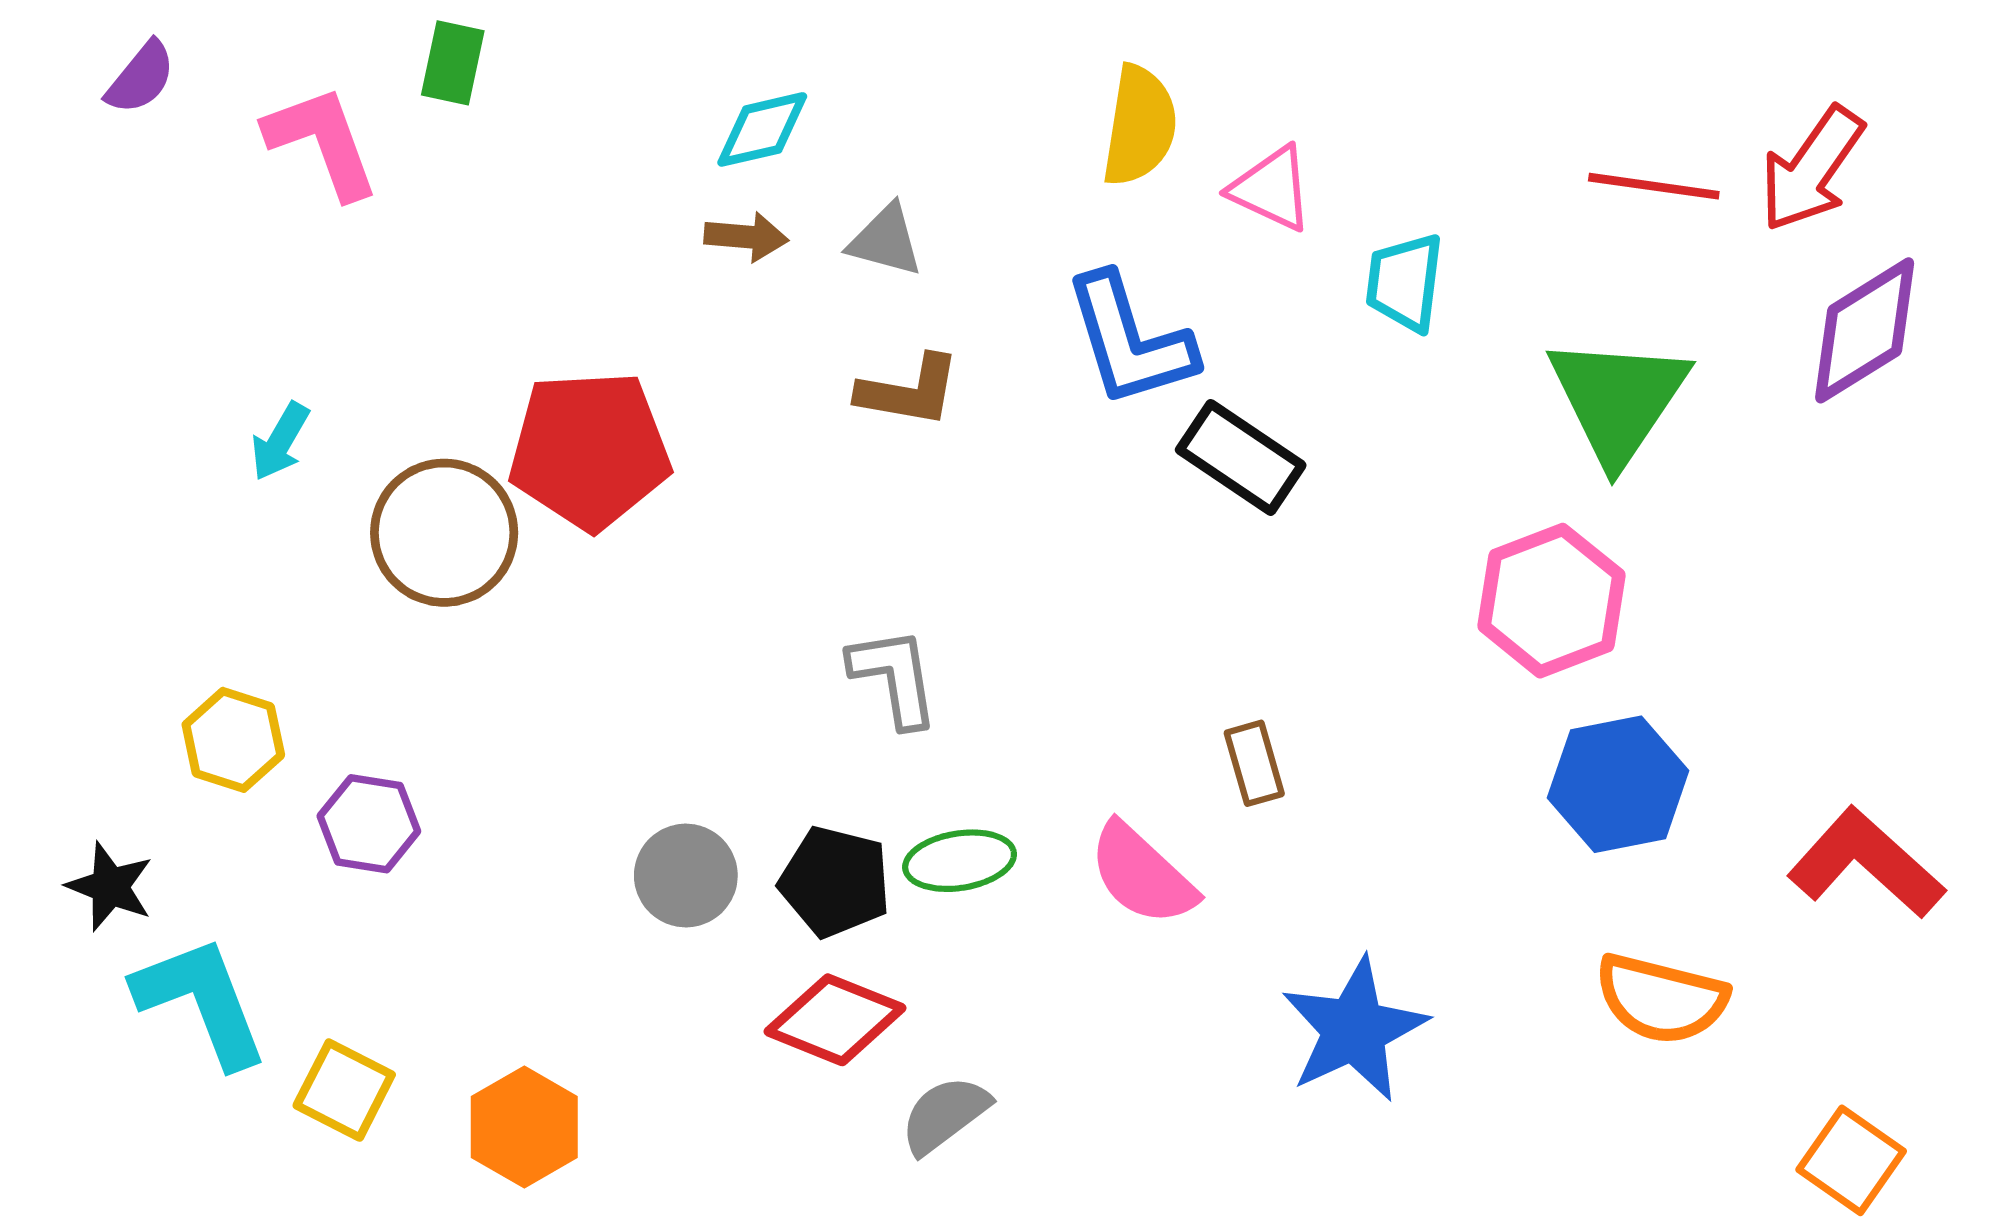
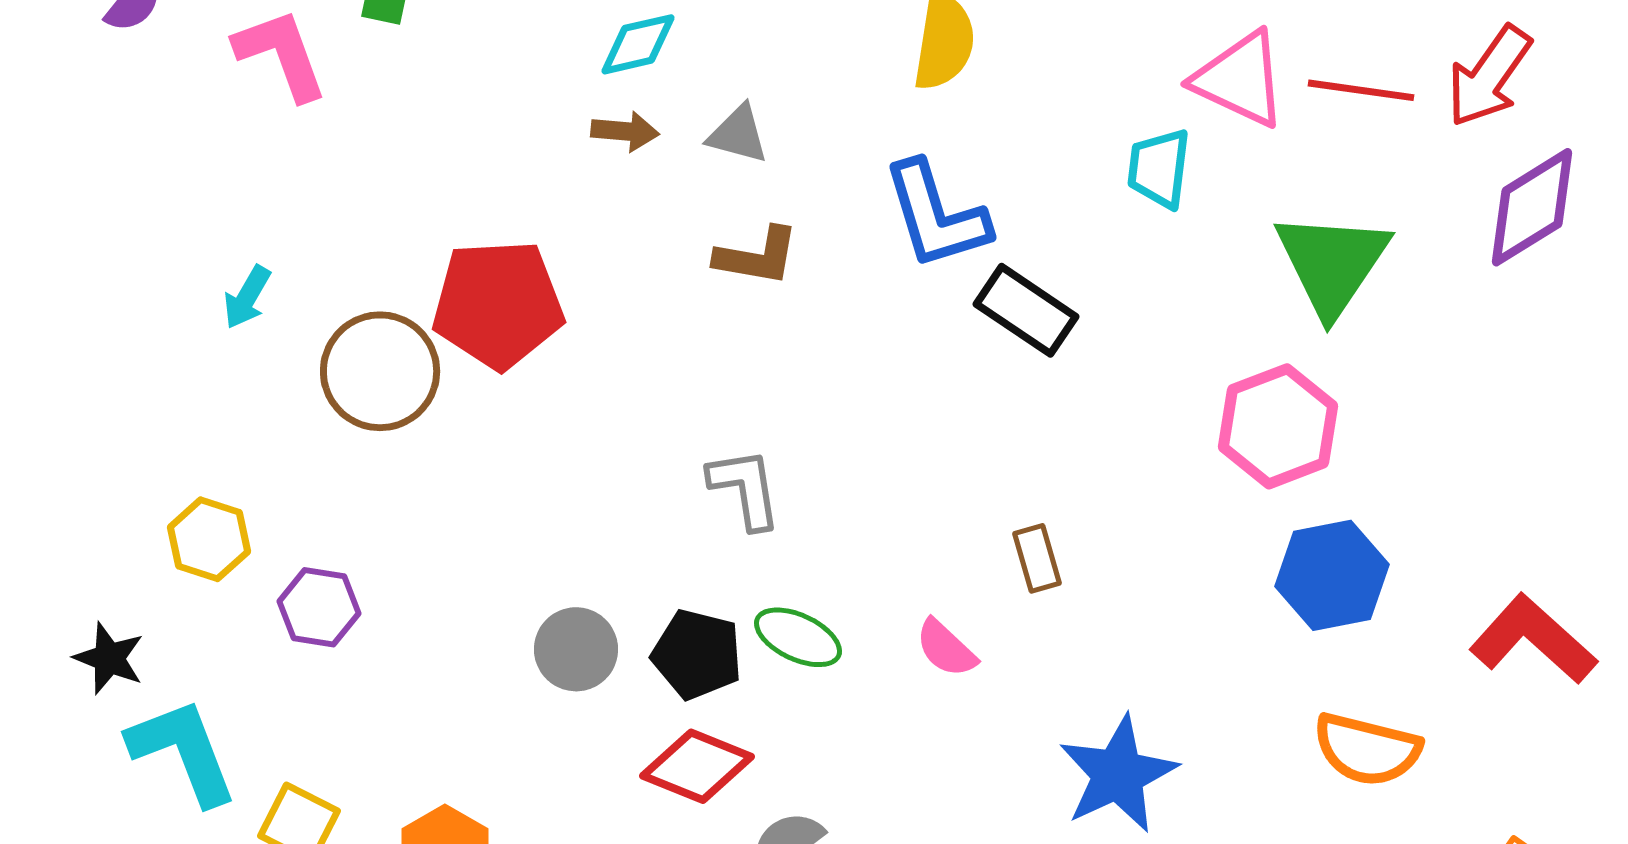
pink triangle: (1272, 189) -> (1240, 79), moved, size x1.4
green ellipse: (960, 861) -> (798, 637), turned 34
pink semicircle: (1142, 874) -> (946, 648), size x0.7

